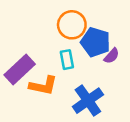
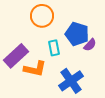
orange circle: (72, 25) -> (42, 16), moved

